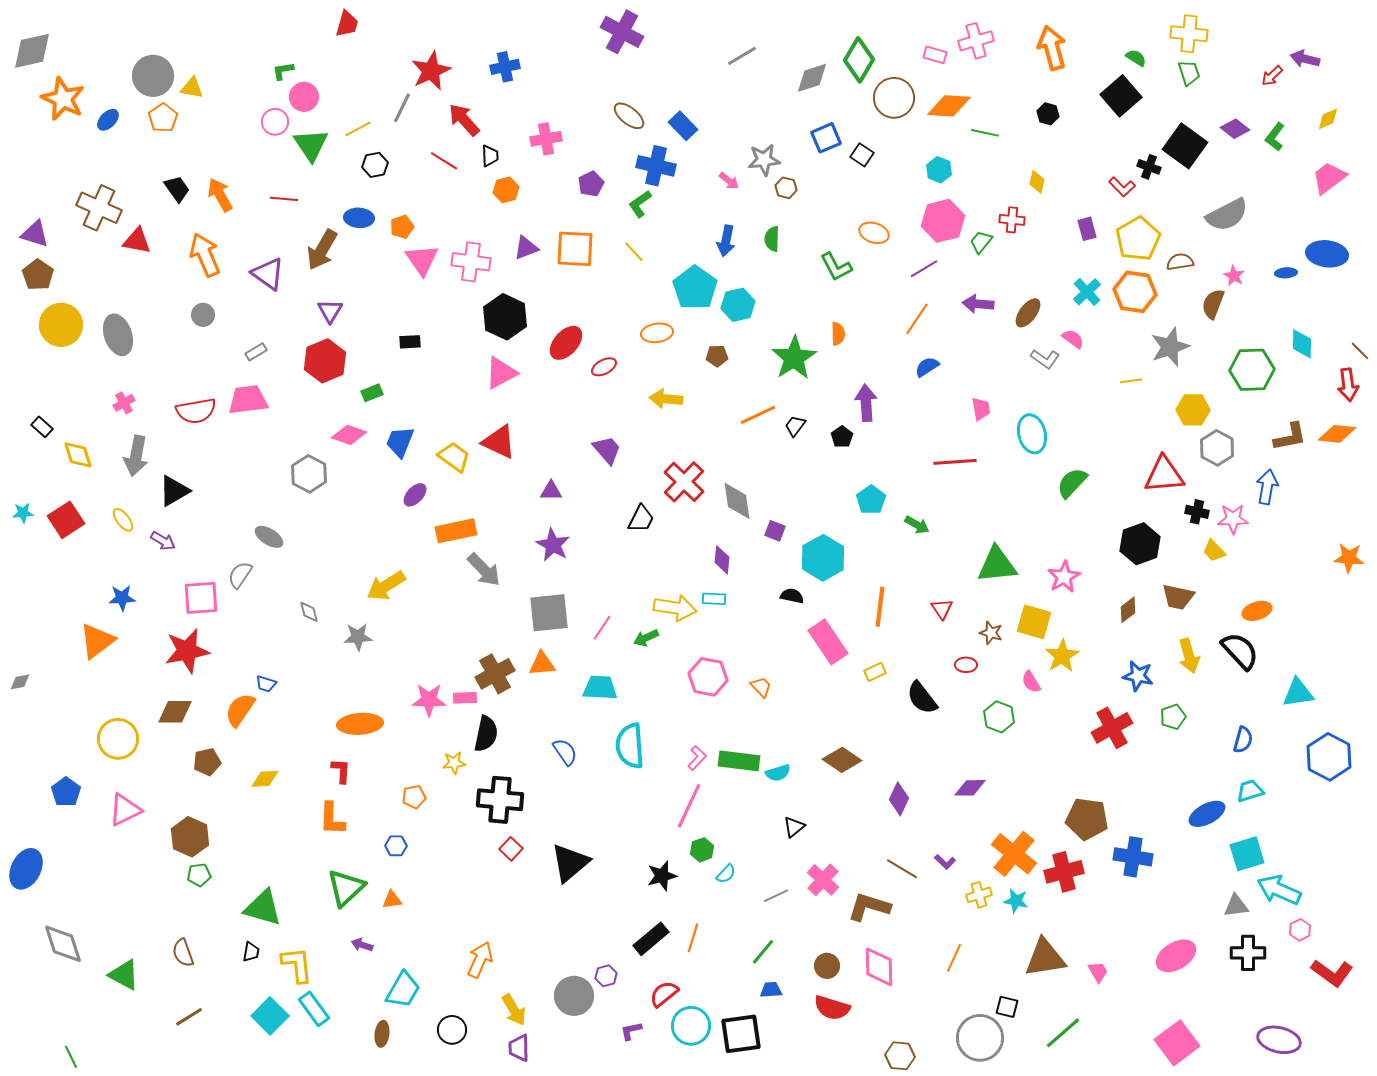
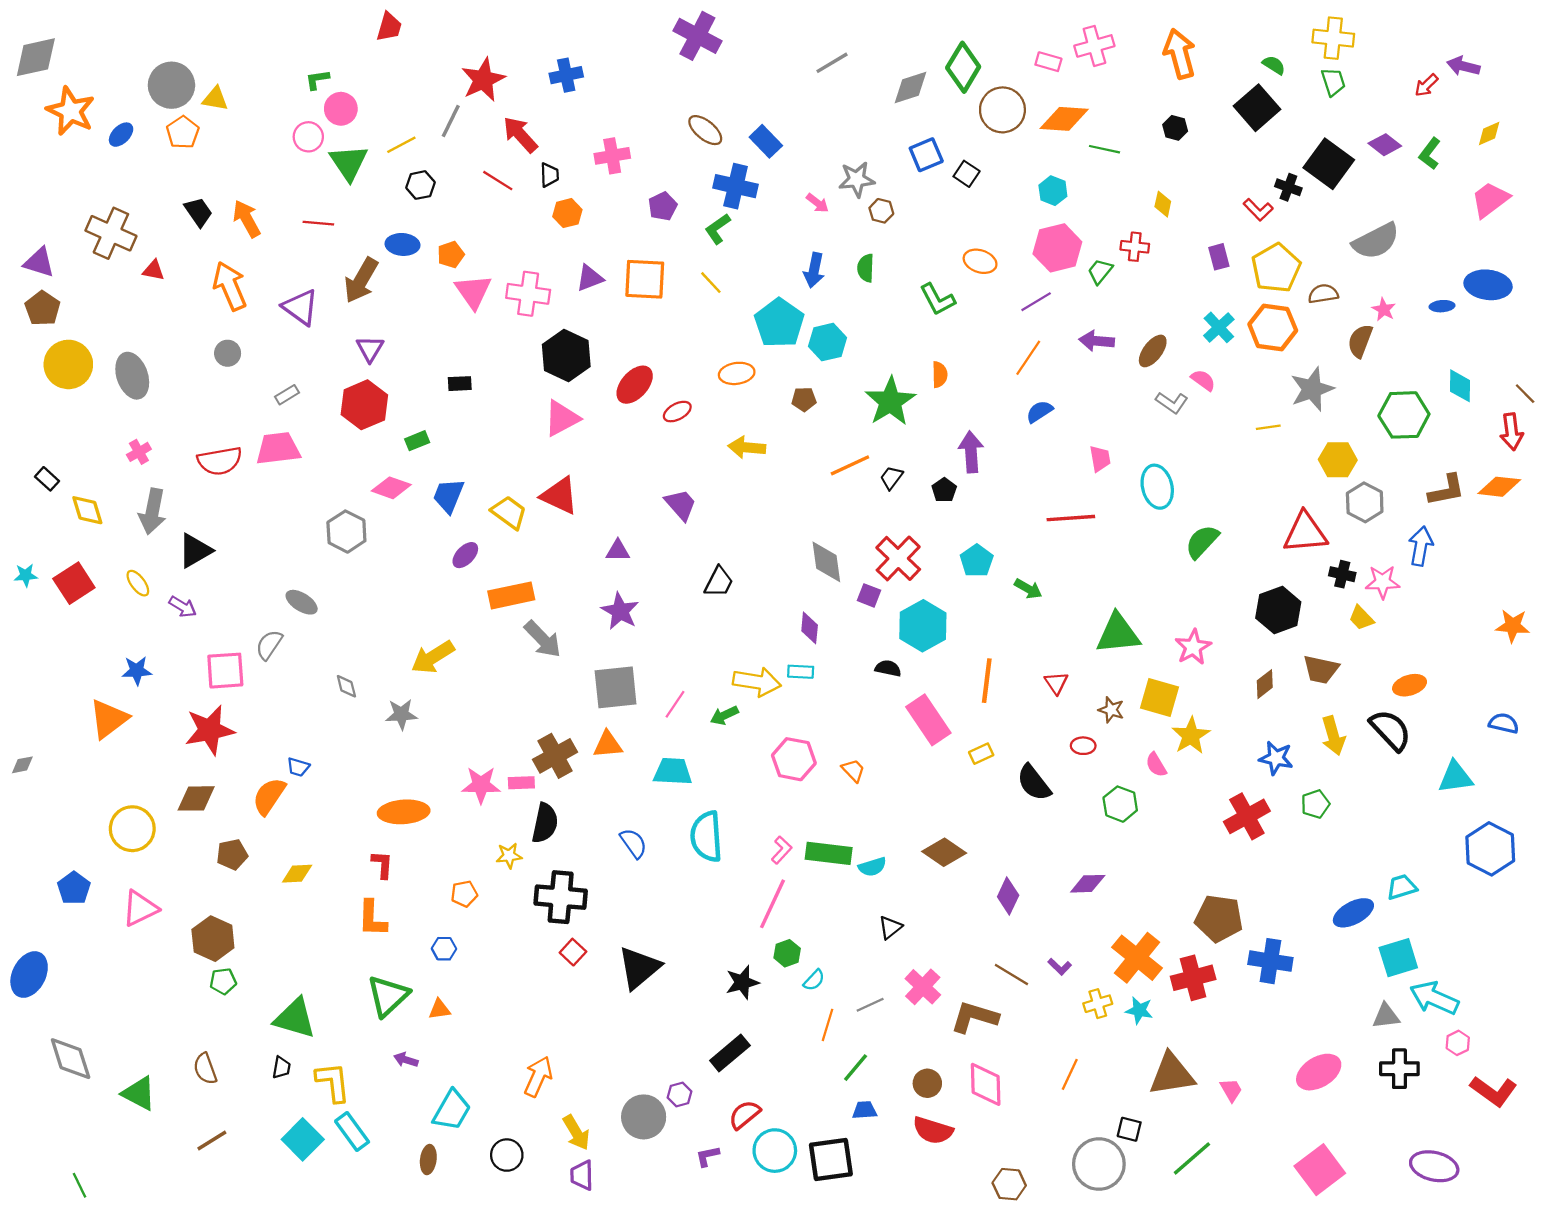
red triangle: (137, 241) -> (154, 270), size x0.7
red cross: (684, 482) -> (898, 558), moved
blue semicircle: (1243, 740) -> (1504, 723), moved, turned -92
orange line: (693, 938) -> (828, 1025), moved

